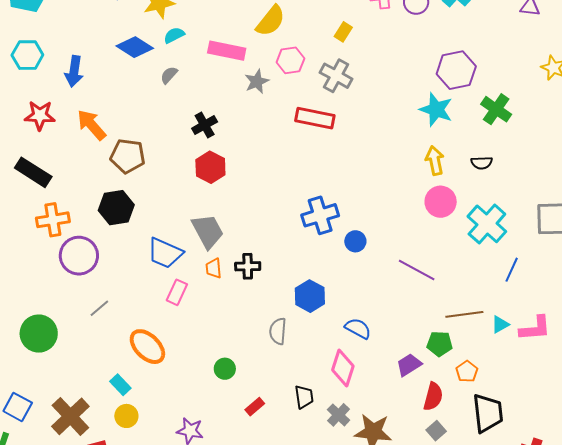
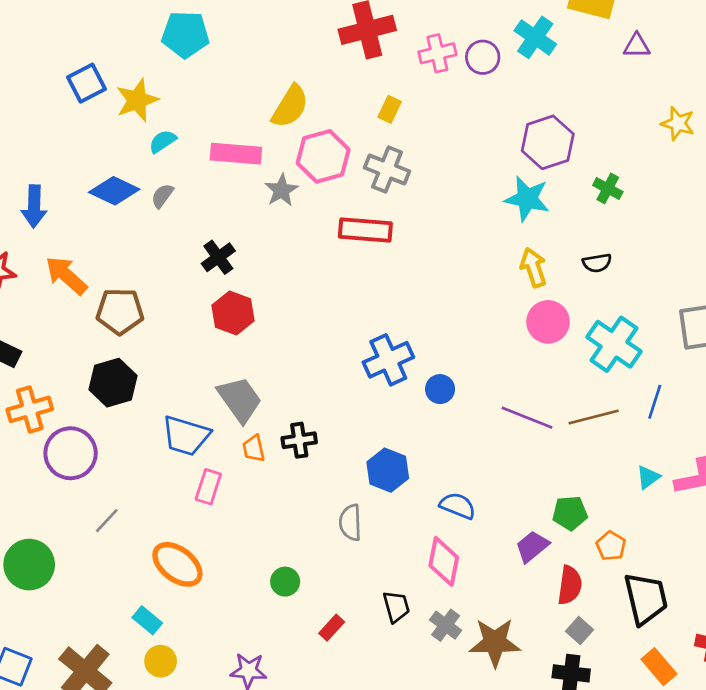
blue diamond: (135, 47) -> (114, 191), moved
pink hexagon: (290, 60) -> (323, 156), size x1.4
green cross: (496, 109) -> (608, 188), size x0.7
brown line: (464, 314) -> (594, 417), moved

